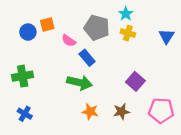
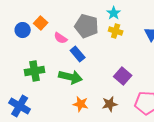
orange square: (47, 24) -> (41, 23), turned -32
green cross: (23, 76) -> (35, 71), moved
blue cross: (25, 114) -> (20, 106), size x1.5

